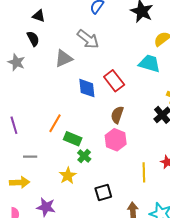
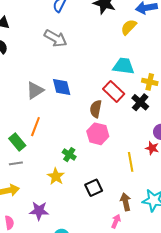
gray triangle: (64, 58) -> (35, 90), moved
cyan trapezoid: (149, 64) -> (124, 66), moved
red rectangle: (114, 81) -> (114, 91), moved
green rectangle: (73, 139) -> (17, 142), moved, turned 36

